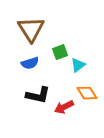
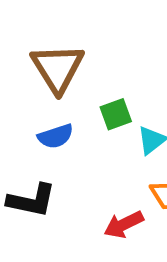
black L-shape: (38, 95) -> (32, 200), moved

